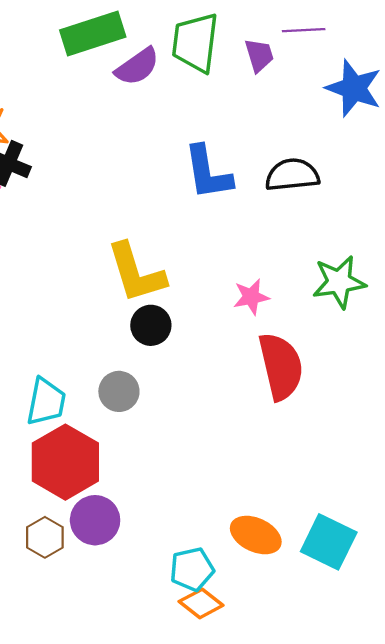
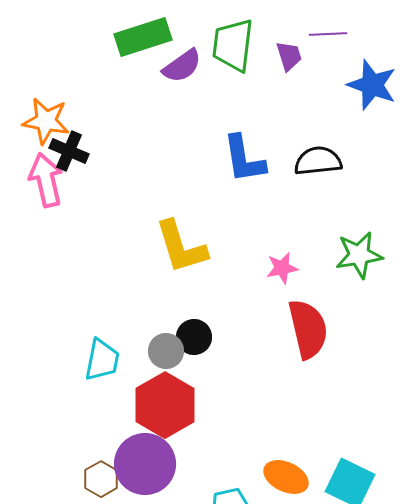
black circle: (151, 325) -> (194, 337), moved
red hexagon: (65, 462) -> (165, 405), moved
purple circle: (95, 520) -> (145, 464), size x1.4

